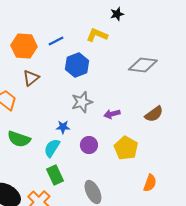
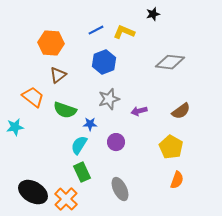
black star: (117, 14) -> (153, 14), moved
blue line: (56, 41) -> (96, 30), moved
green semicircle: (19, 139) -> (65, 110), moved
yellow pentagon: (126, 148) -> (171, 147), moved

